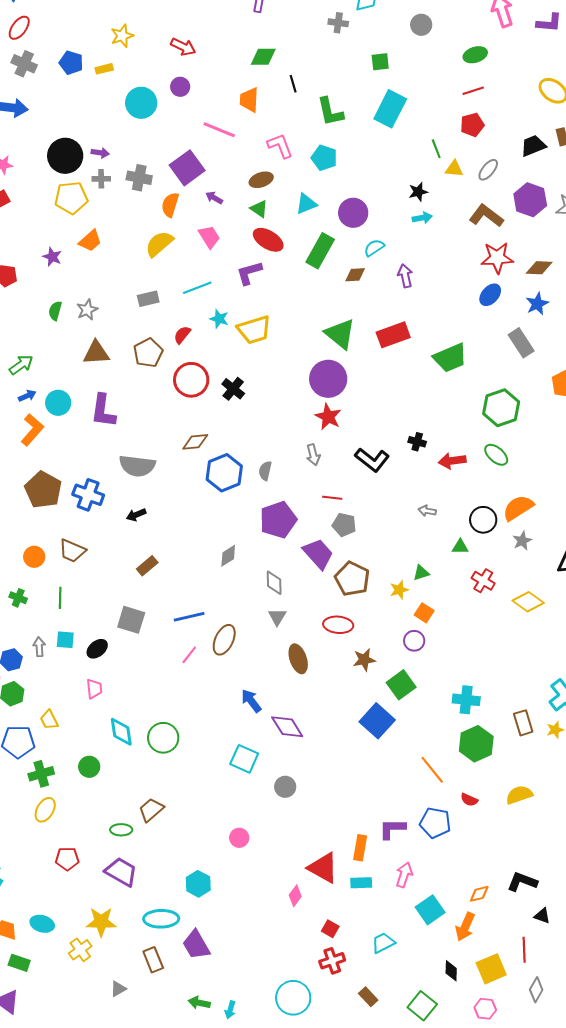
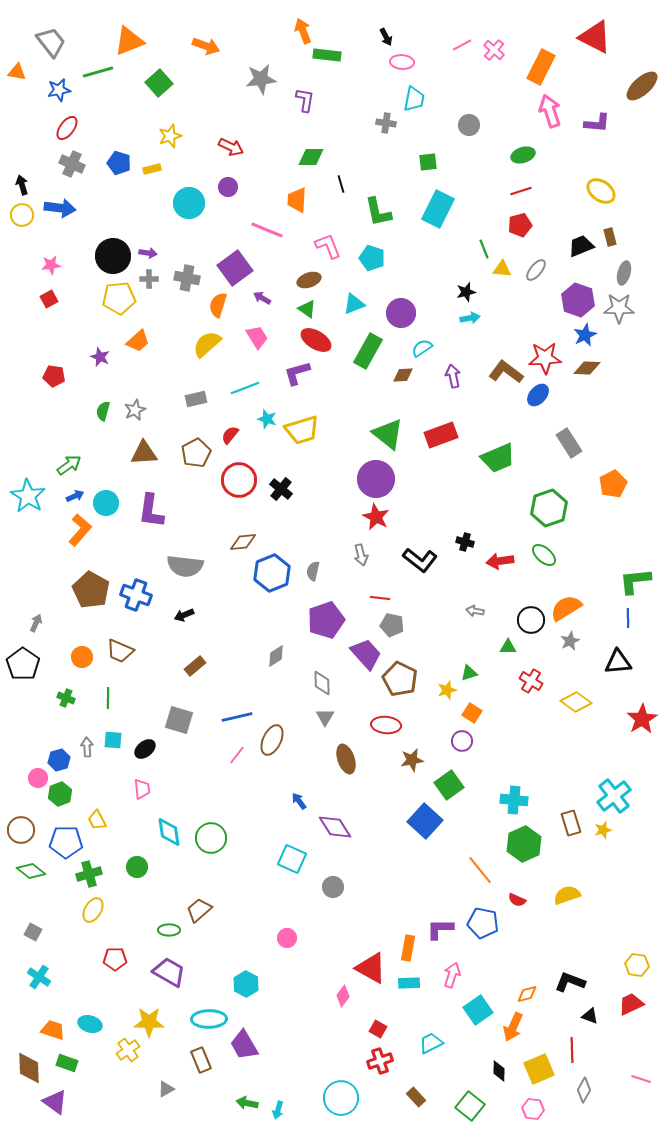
brown L-shape: (486, 216) -> (506, 372), moved
blue star: (537, 304) -> (585, 335), moved
blue arrow: (251, 701) -> (299, 801), size x0.7

